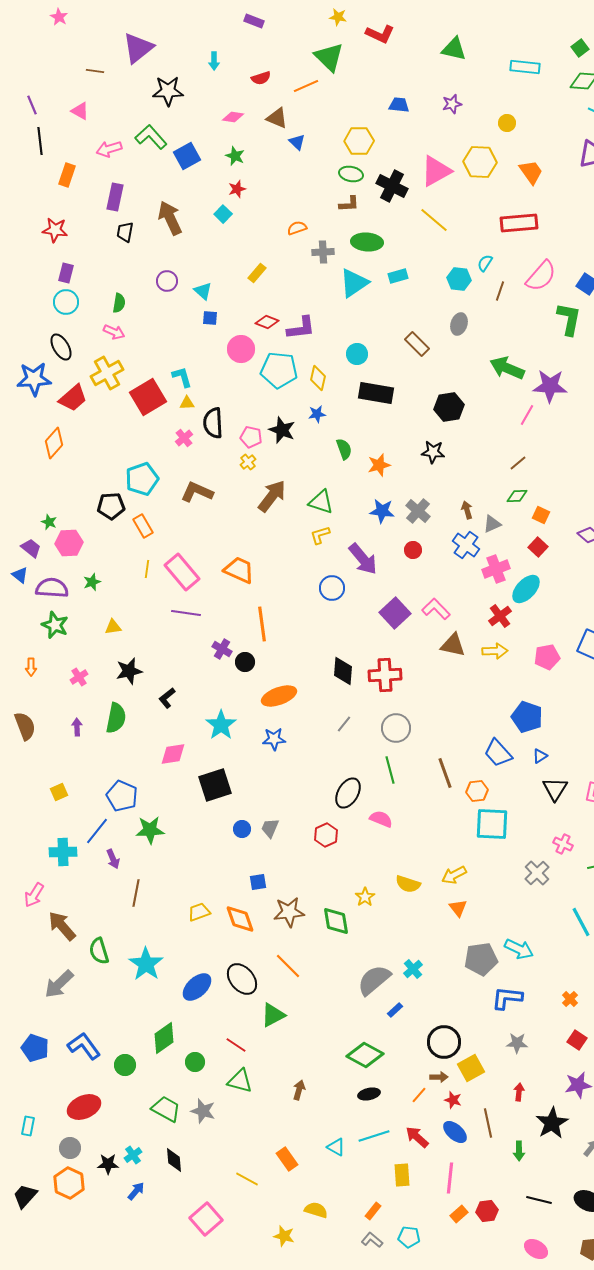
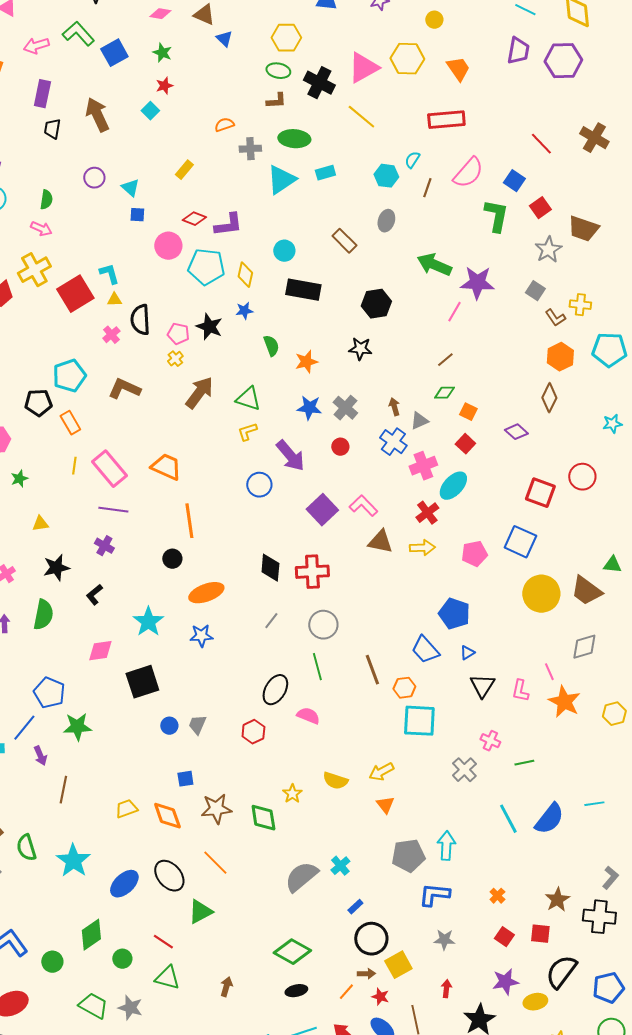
purple cross: (222, 649) -> (104, 546), moved
cyan arrow: (519, 949) -> (446, 846), turned -112
blue rectangle: (395, 1010) -> (355, 907), moved

